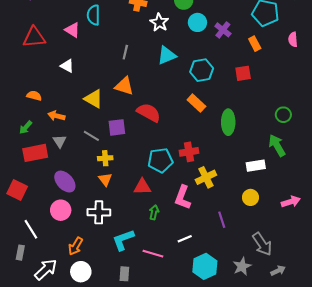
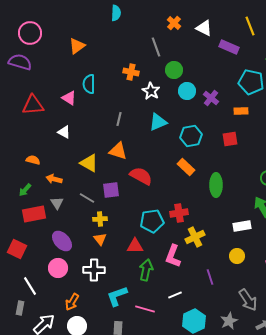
orange rectangle: (255, 44) -> (241, 111), turned -64
green arrow: (154, 212) -> (146, 270), size x1.5

